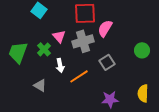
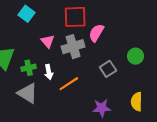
green cross: (44, 49) -> (29, 68), moved, turned 32
gray square: (107, 62) -> (108, 69), moved
gray triangle: (40, 85) -> (28, 93), size x1.5

